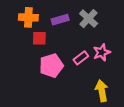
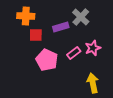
purple rectangle: (60, 20) -> (61, 27), moved
pink pentagon: (51, 66) -> (47, 60), turned -30

